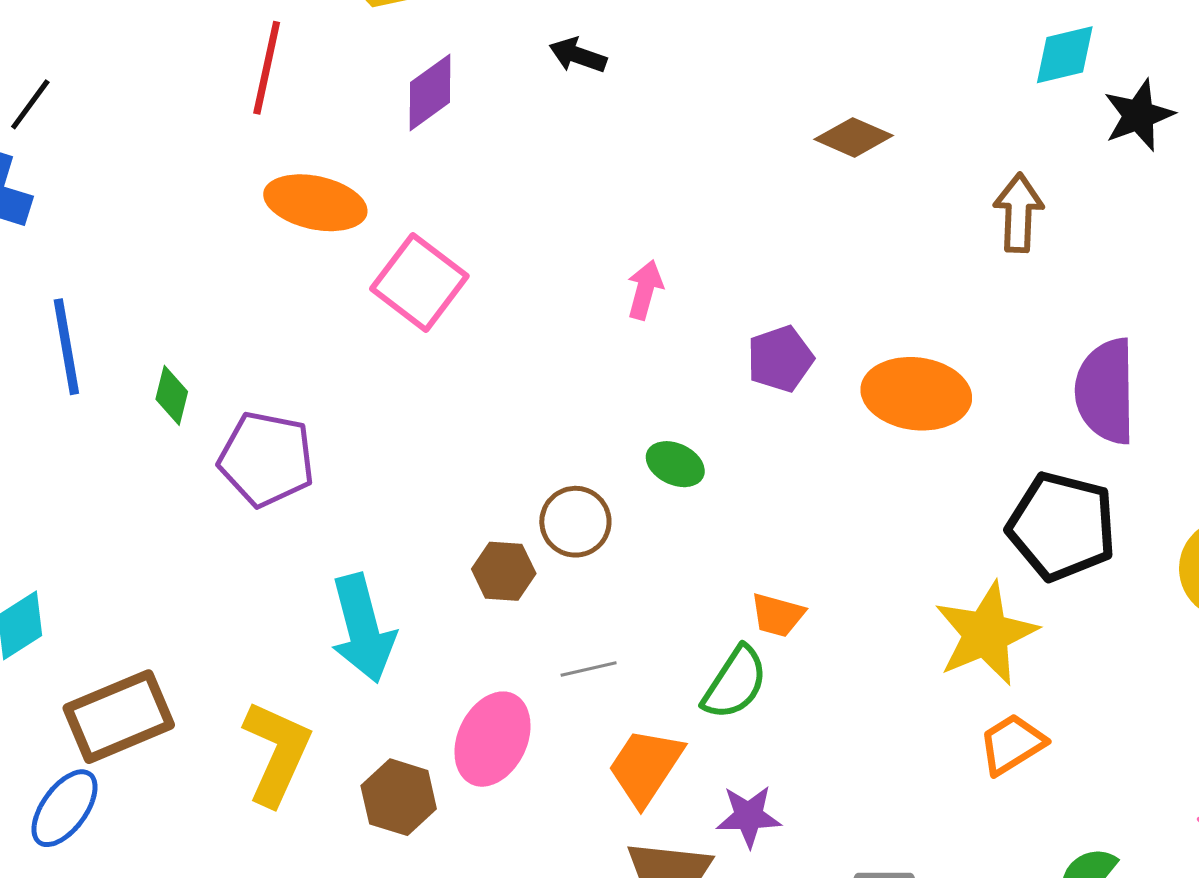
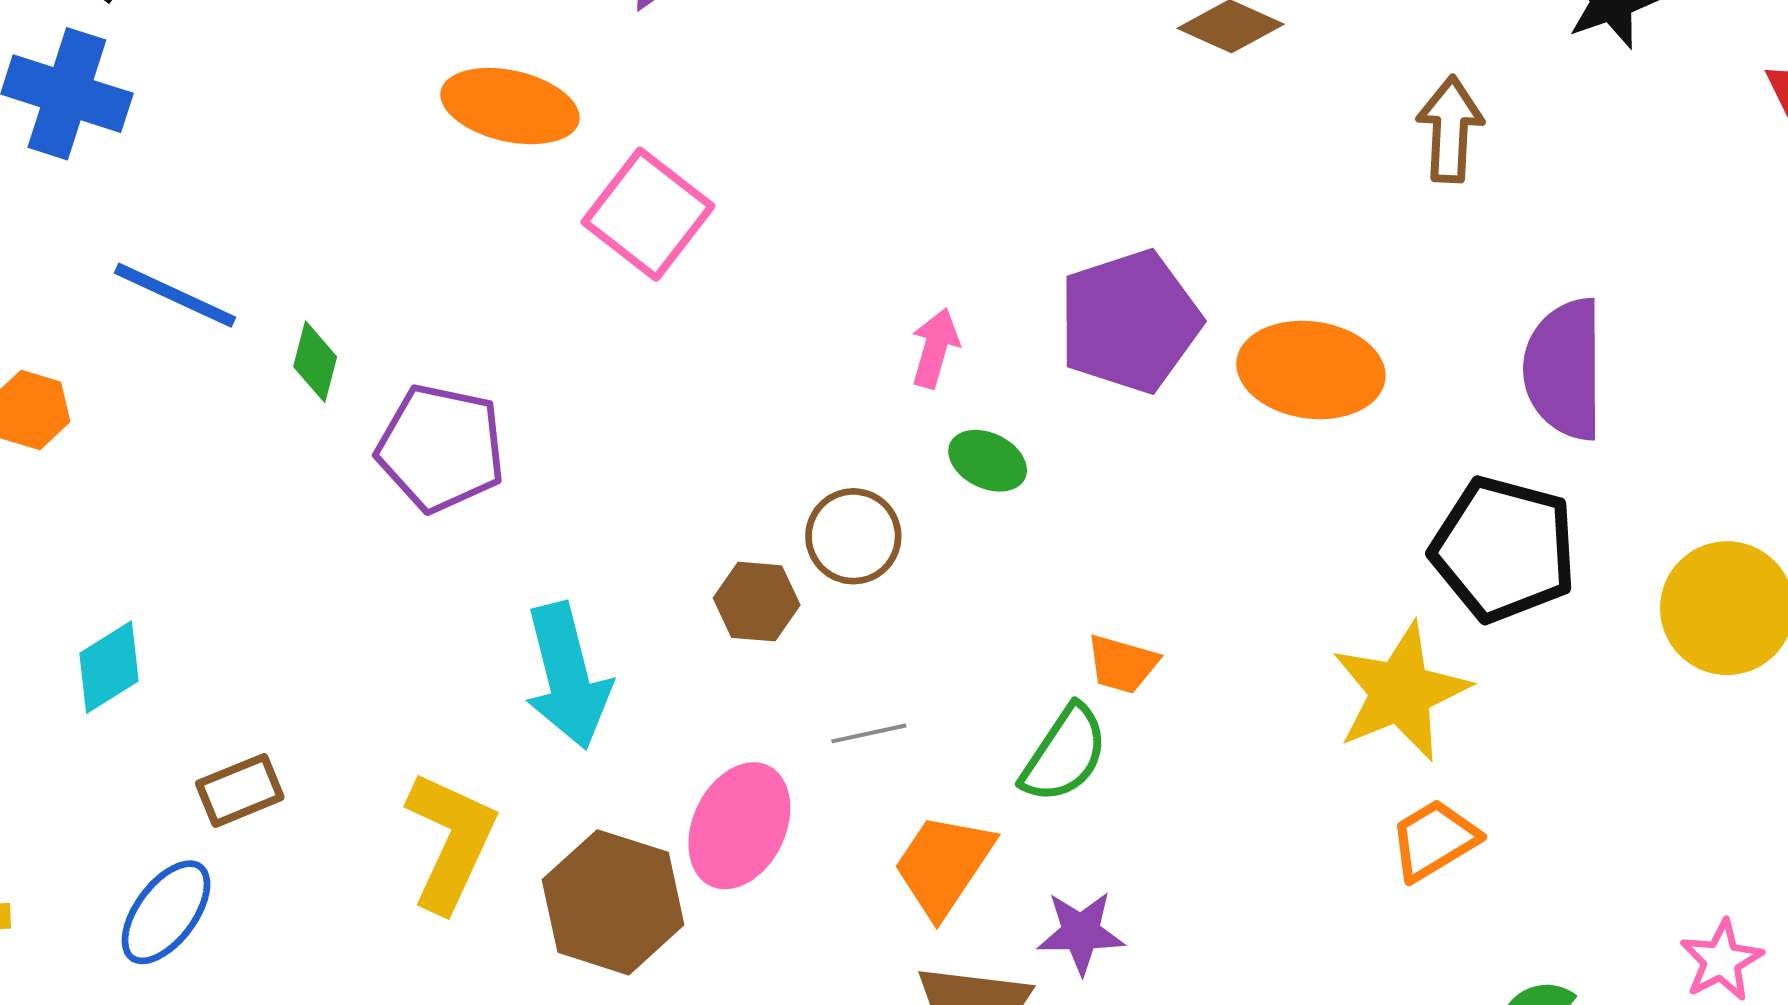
pink arrow: (645, 290) -> (935, 348), moved
blue line: (66, 347) -> (175, 295), turned -56
purple pentagon: (780, 359) -> (1130, 321), size x1.6
brown rectangle: (119, 717) -> (240, 790), size x0.6
brown hexagon: (399, 797) -> (613, 902), size x1.4

